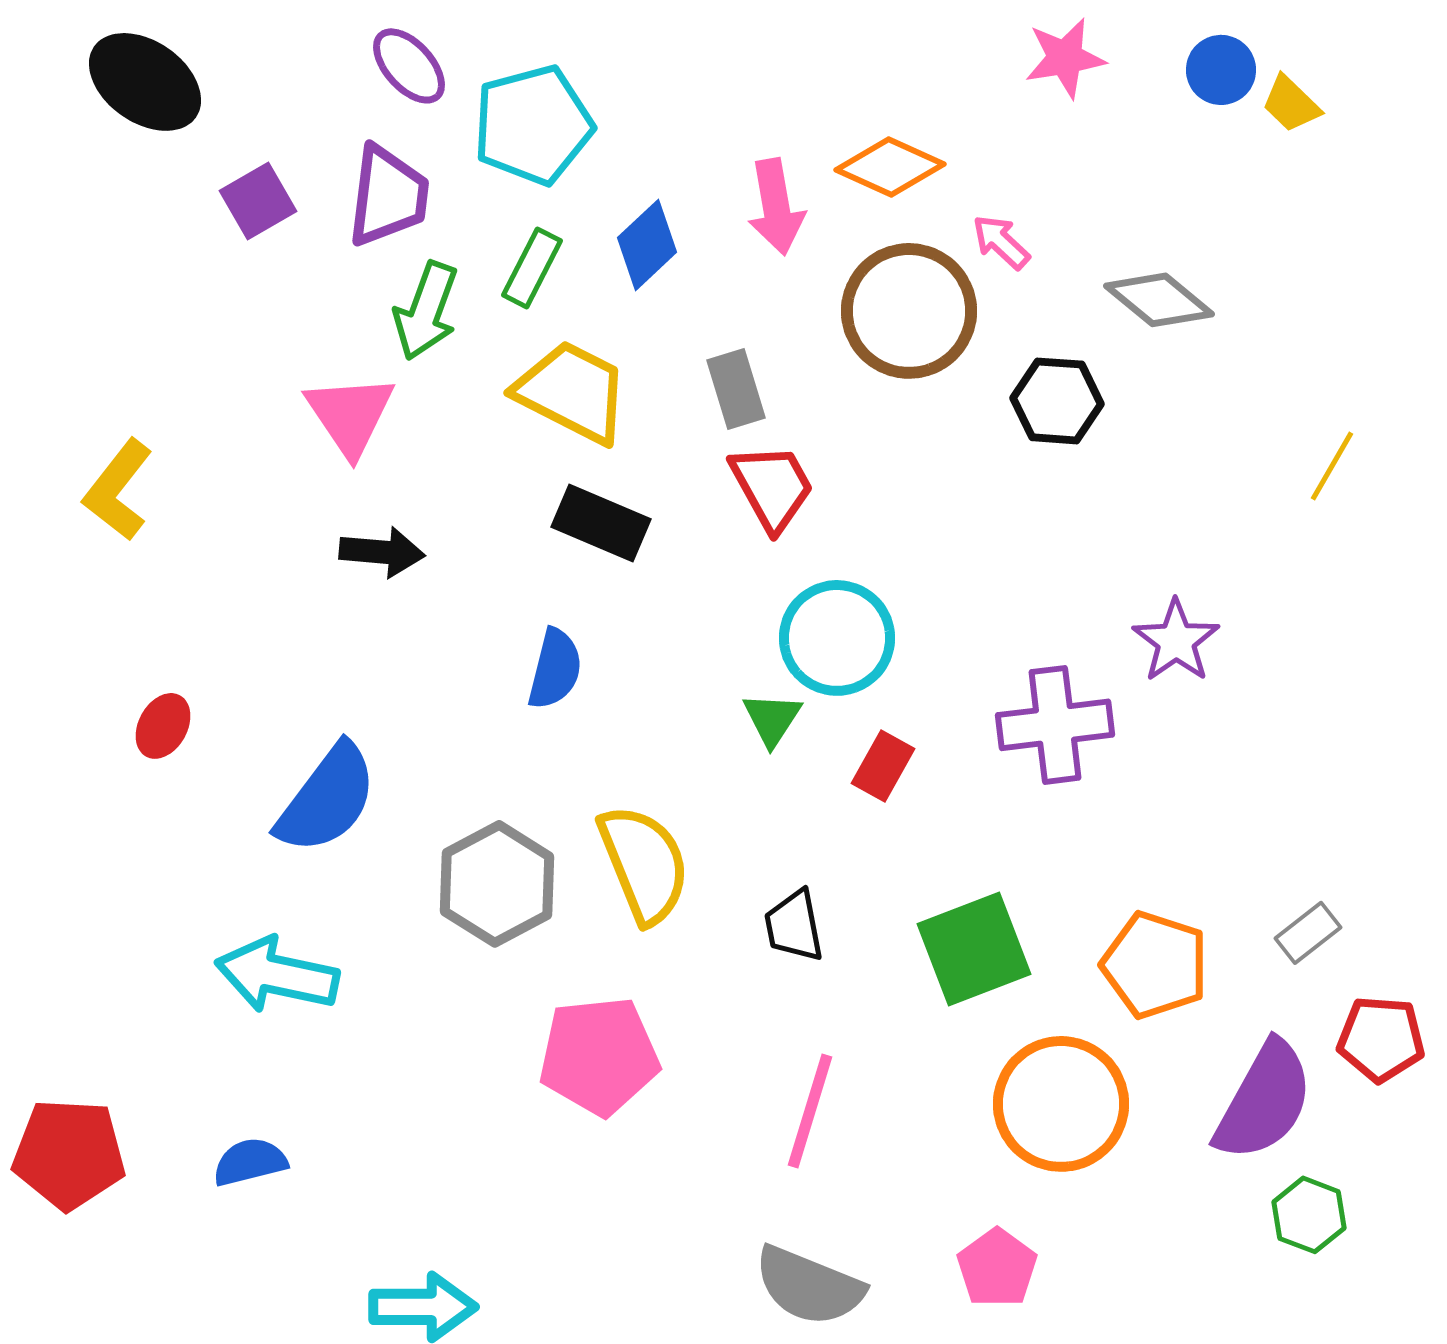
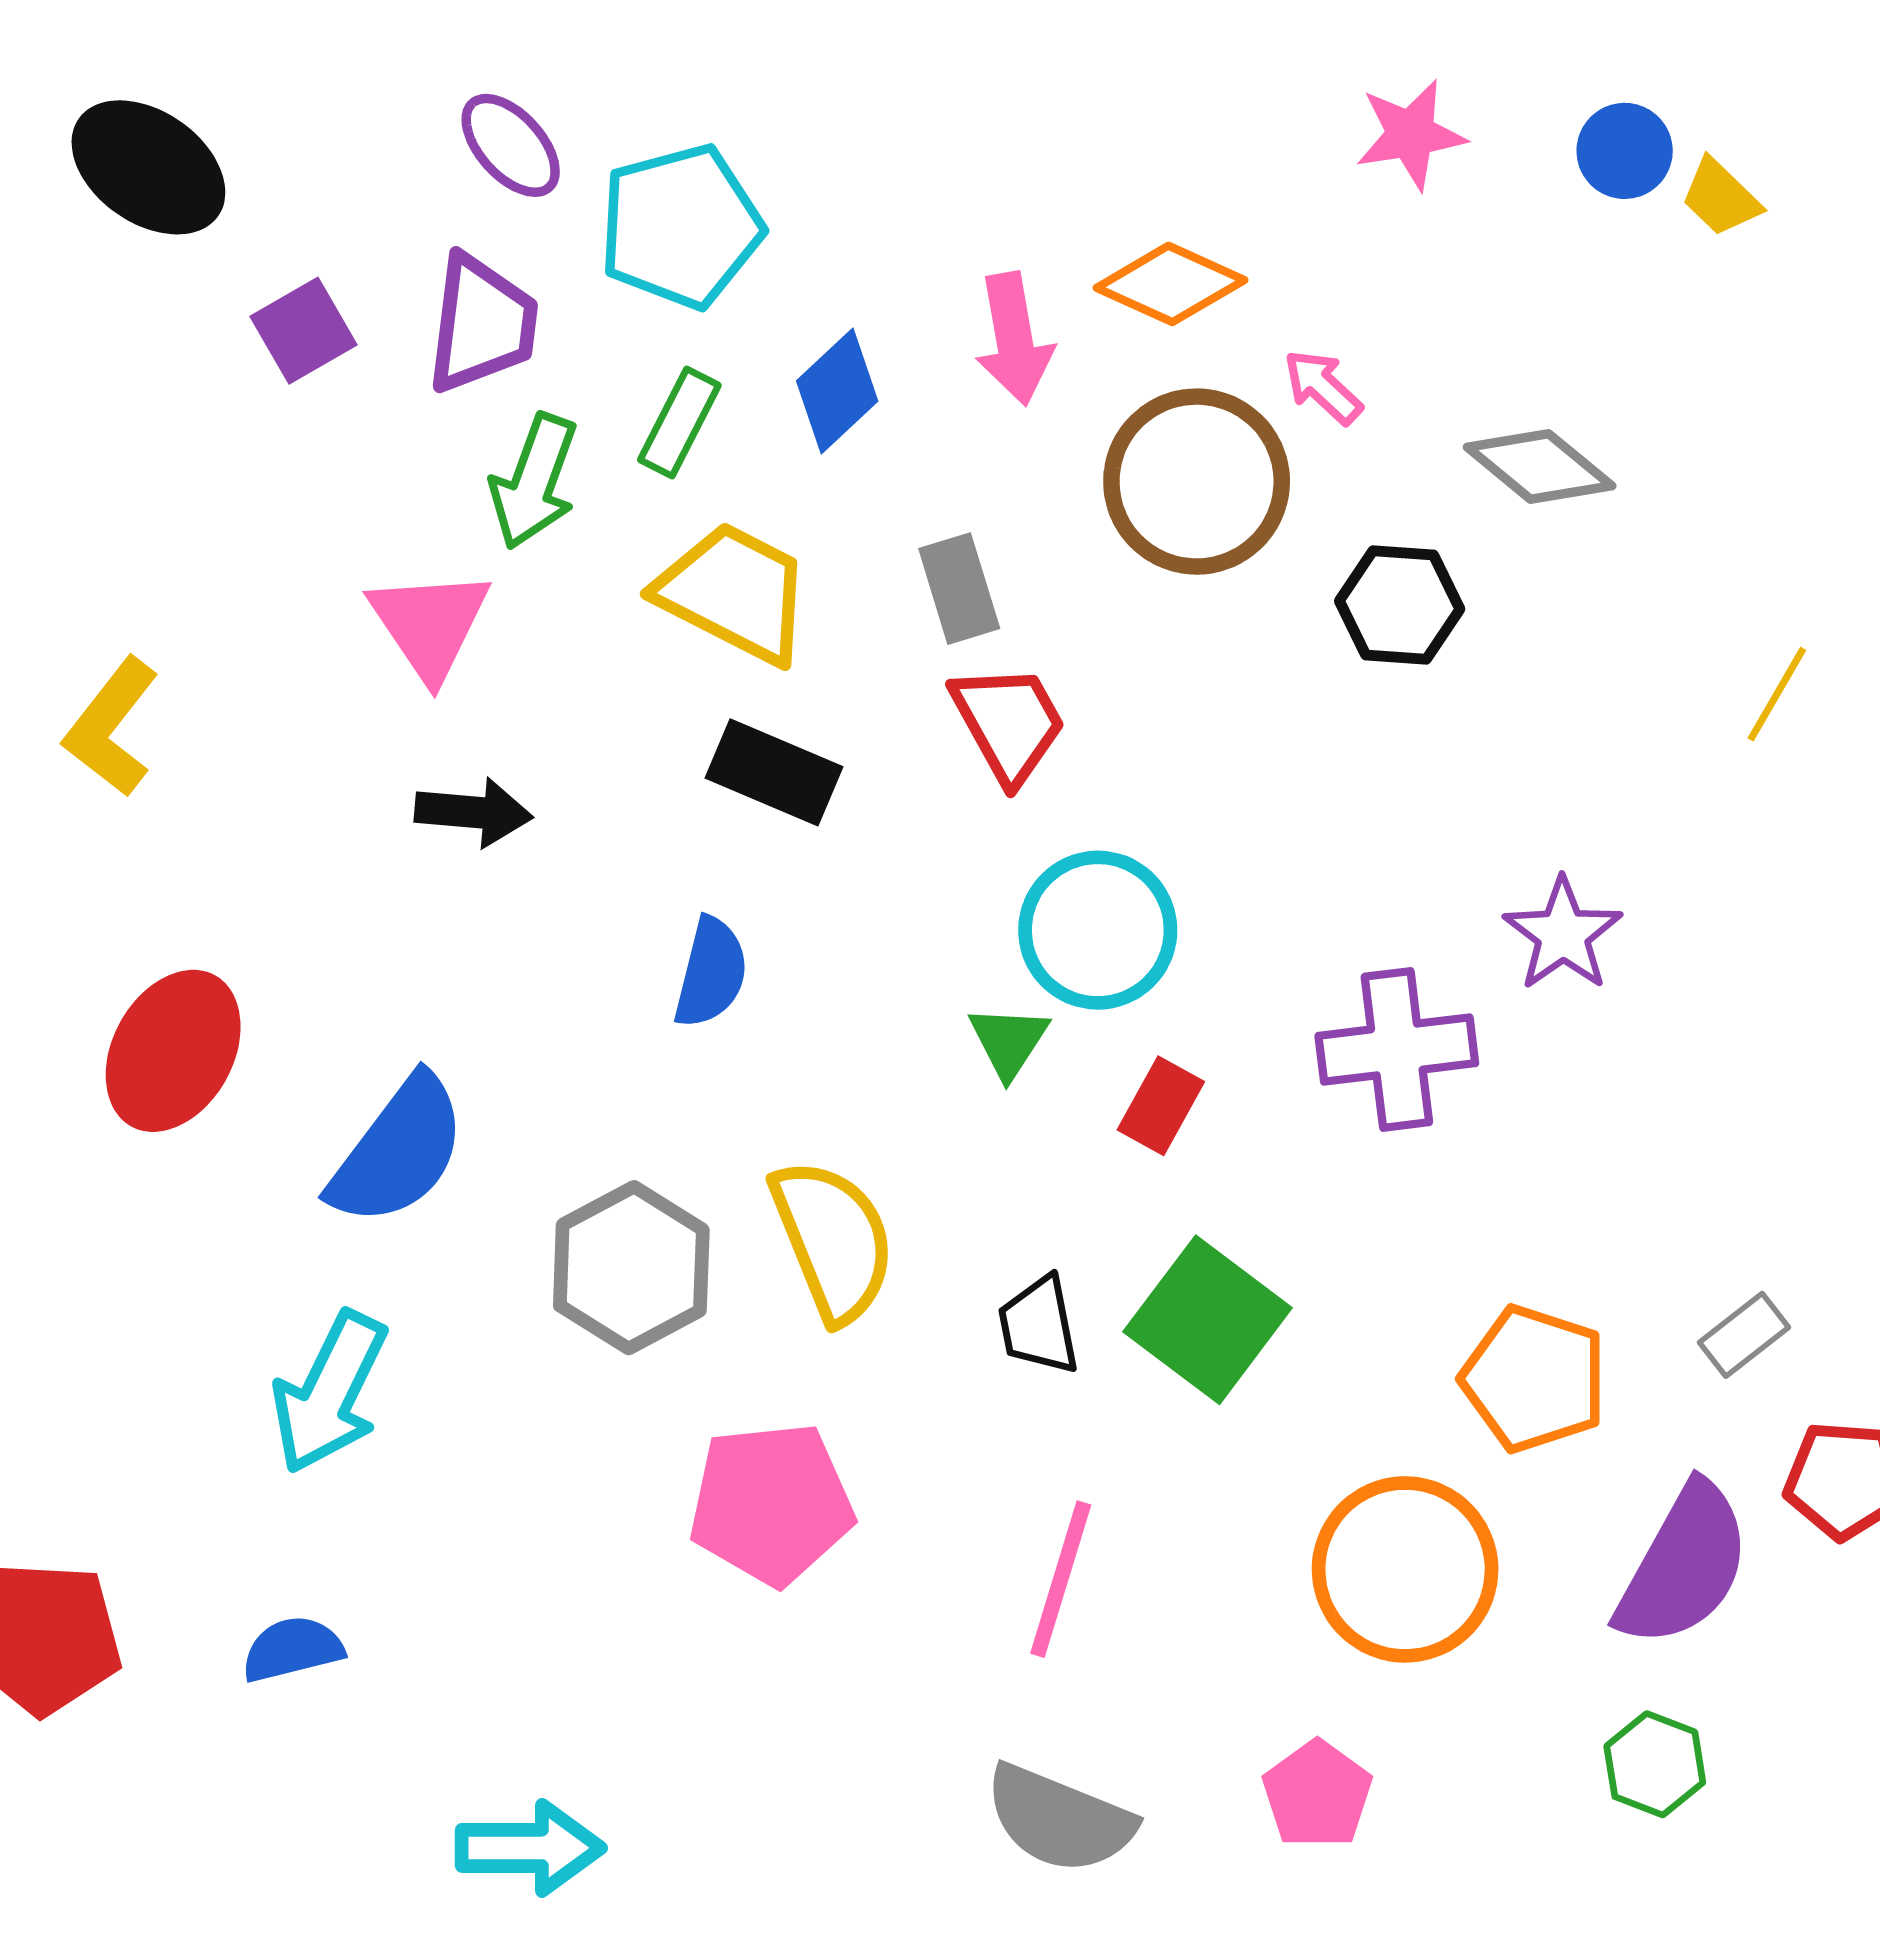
red ellipse: (163, 726) -> (173, 1051), size x1.8
green square: (974, 949) -> (1208, 1320), moved, turned -32
cyan arrow: (277, 975) -> (330, 1392), turned -76
green hexagon: (1309, 1215) -> (1655, 1764), moved

